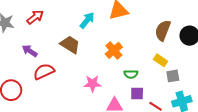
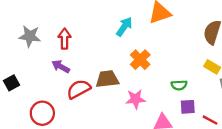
red arrow: (35, 17) -> (65, 39), moved, turned -48
brown trapezoid: (70, 45) -> (107, 79), moved, turned -35
orange cross: (114, 50) -> (140, 60), moved

